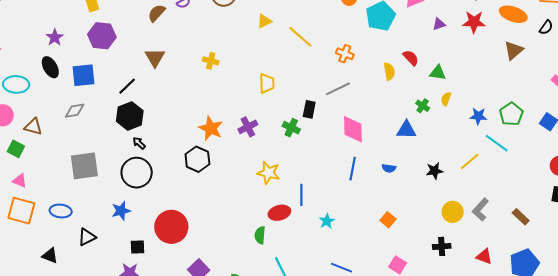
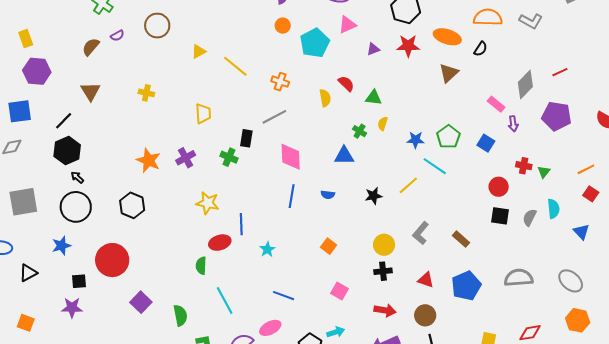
black hexagon: (197, 159) -> (132, 205), moved
yellow circle: (453, 212) -> (384, 245), moved

